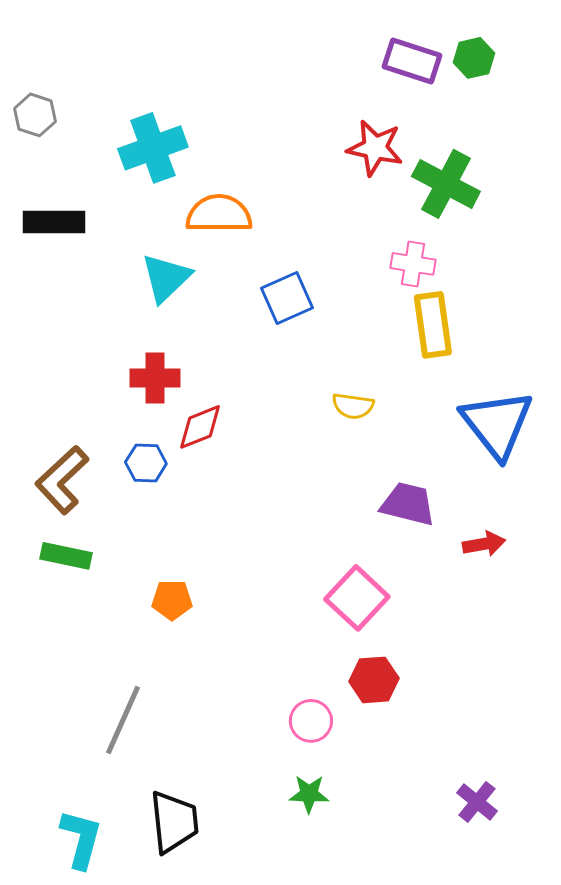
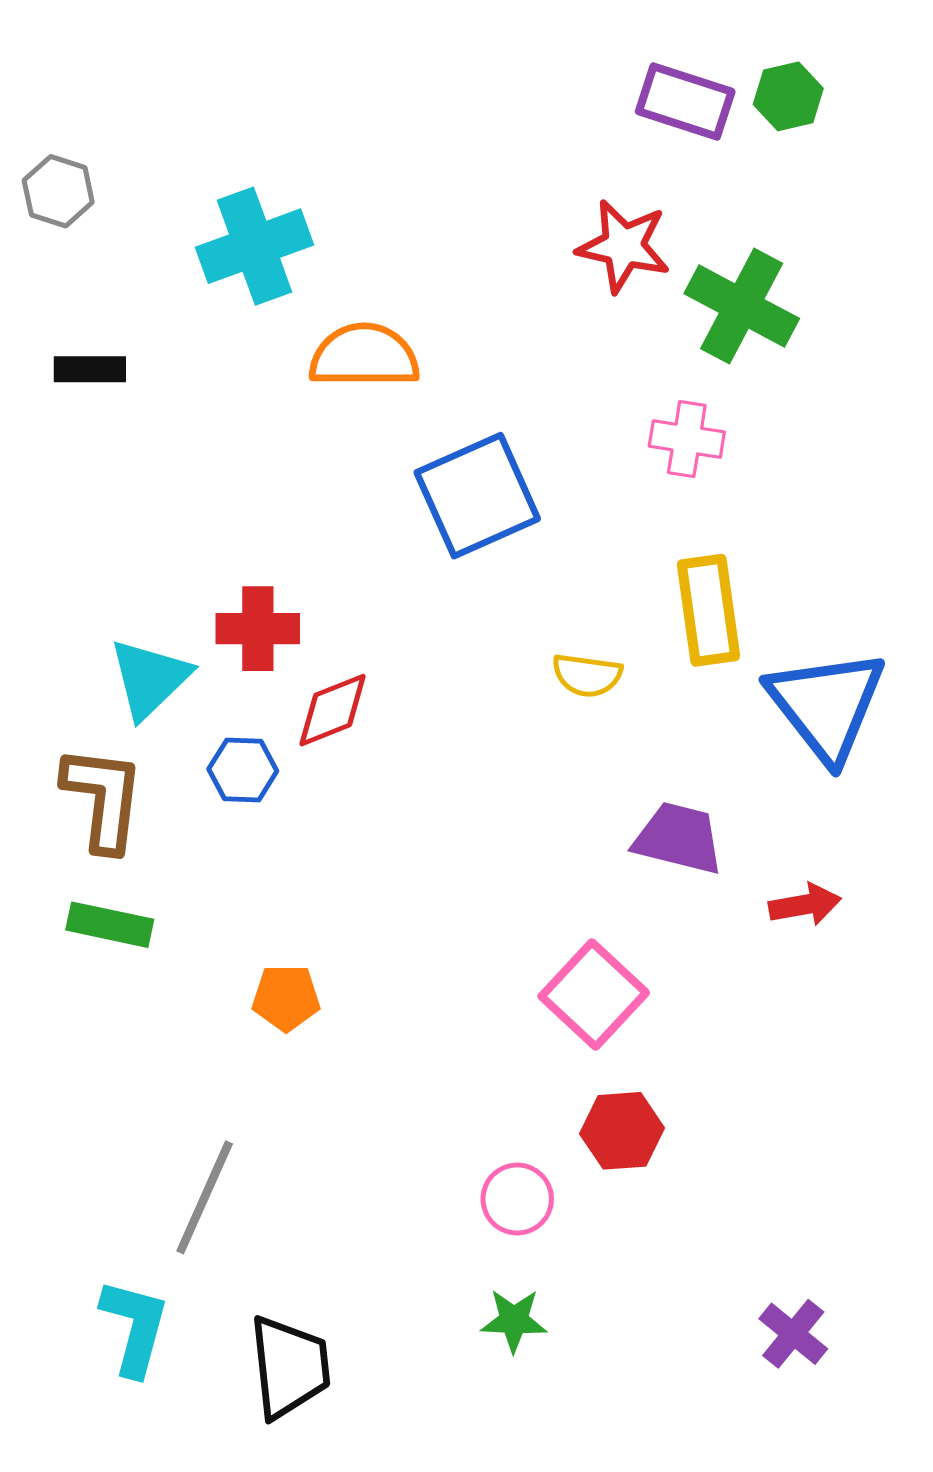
black rectangle: (54, 222) -> (90, 369), size x0.7
cyan triangle: (166, 278) -> (150, 679), moved
blue square: (287, 298) -> (477, 496), size x1.4
yellow rectangle: (433, 325) -> (708, 610), moved
brown L-shape: (62, 480) -> (103, 798), turned 140
cyan L-shape: (81, 839) -> (135, 1327), moved

